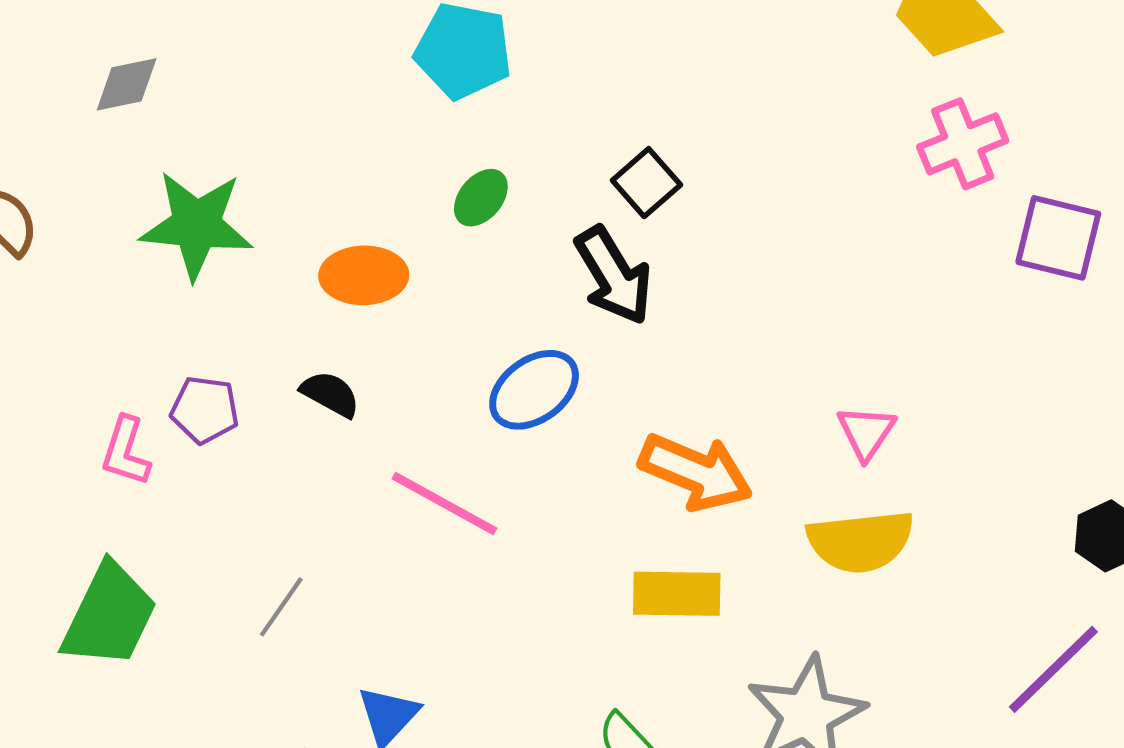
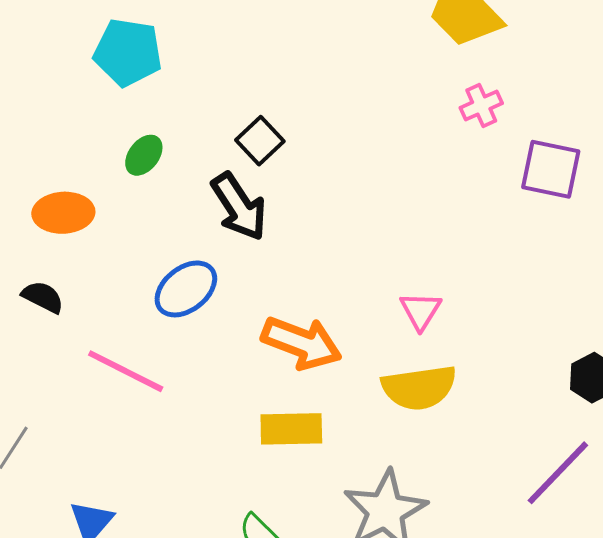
pink cross: (963, 144) -> (481, 106), size x0.7

